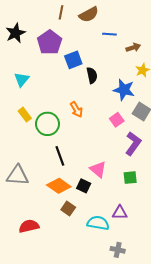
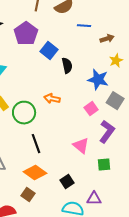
blue square: (73, 60) -> (49, 51), turned -30
orange arrow: (76, 109) -> (52, 99), turned 133
pink triangle: (98, 169) -> (81, 146), moved
black square: (84, 186) -> (67, 182), moved, turned 32
brown square: (68, 209) -> (28, 195), moved

